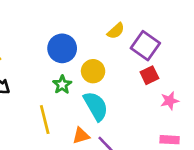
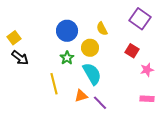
yellow semicircle: (116, 31) -> (102, 29), moved, turned 104
purple square: (145, 46) -> (140, 19), moved
red square: (149, 75) -> (132, 51), turned -32

